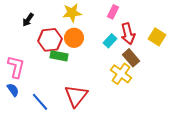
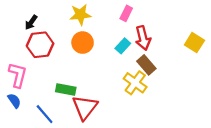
yellow square: (157, 37) -> (194, 43), moved
red hexagon: (50, 40) -> (40, 45), moved
green rectangle: (59, 56) -> (66, 90), moved

